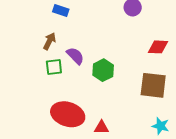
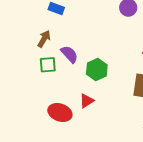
red ellipse: (68, 114) -> (60, 112), size x0.7
red triangle: (102, 127) -> (87, 101), moved, turned -35

